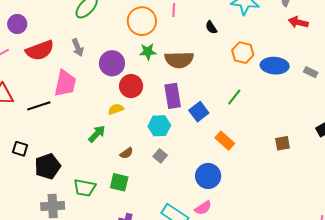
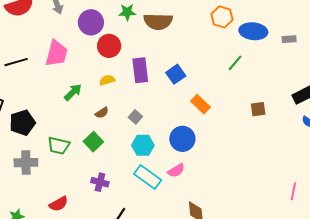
gray rectangle: (311, 72) -> (289, 39), turned -32
pink trapezoid: (65, 83) -> (57, 53), moved
purple rectangle: (173, 96) -> (140, 70), moved
green line: (234, 97) -> (235, 63), moved
yellow semicircle: (116, 109) -> (107, 80), moved
cyan hexagon: (159, 126) -> (143, 145), moved
green square: (119, 182) -> (93, 142), turned 30

